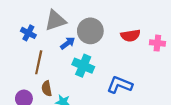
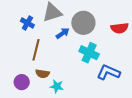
cyan cross: (83, 66) -> (89, 53), moved
brown semicircle: (47, 89) -> (43, 74), turned -72

